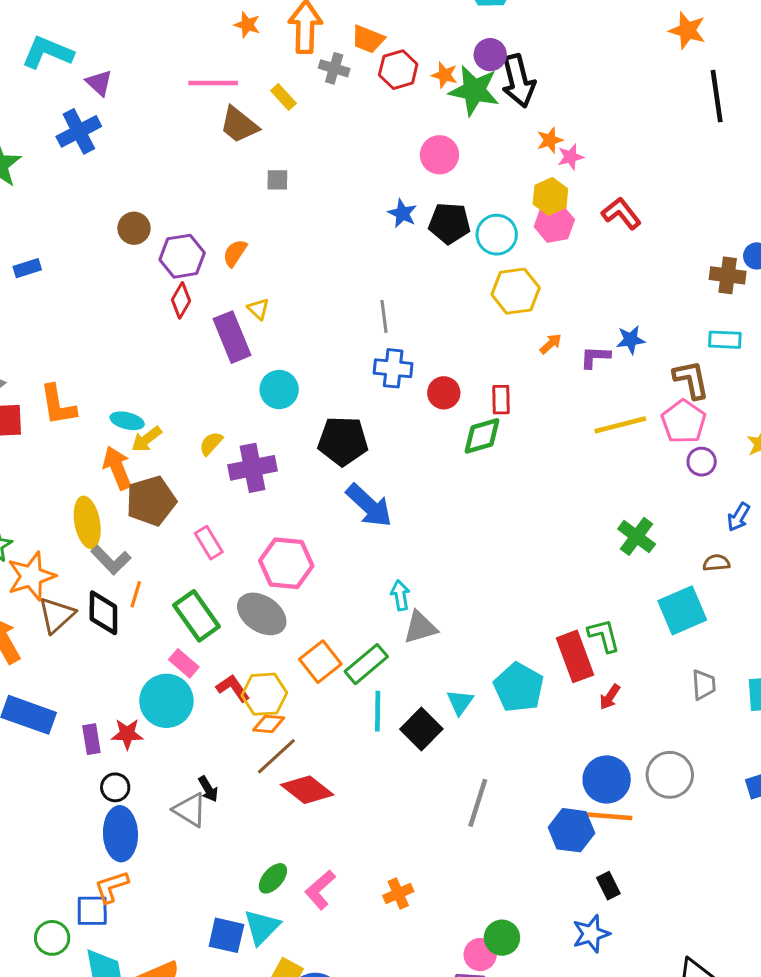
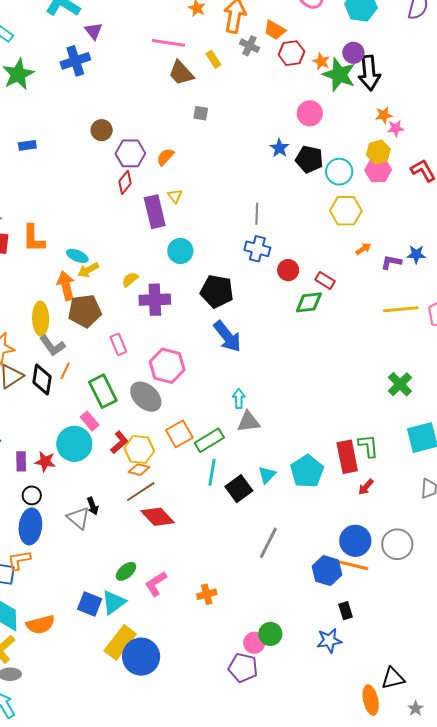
red rectangle: (501, 400) -> (325, 280), turned -66
red L-shape: (233, 688) -> (119, 442), turned 75

